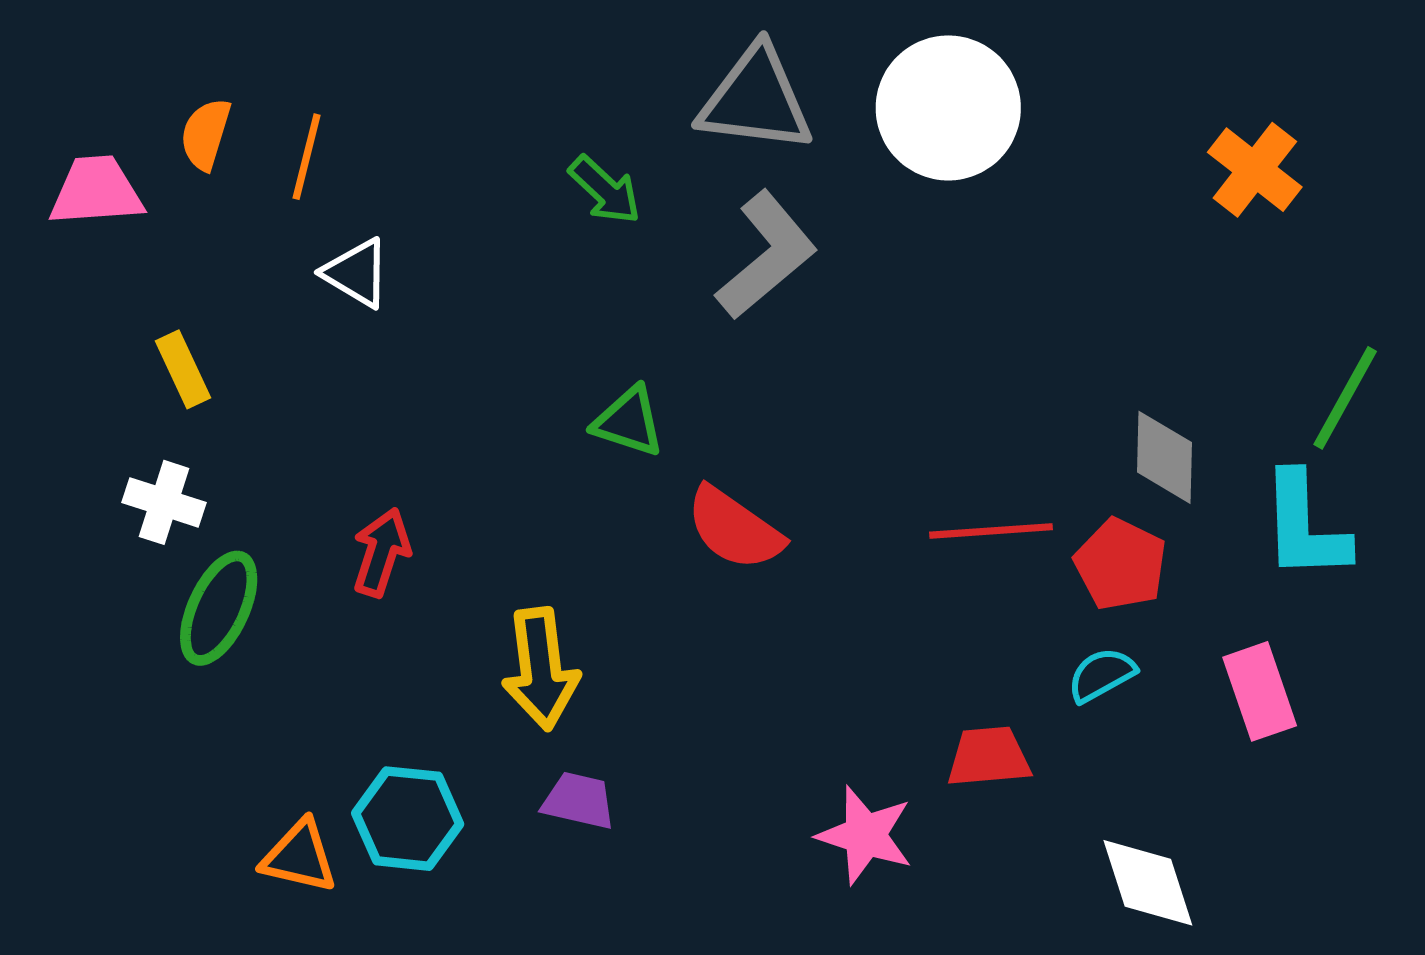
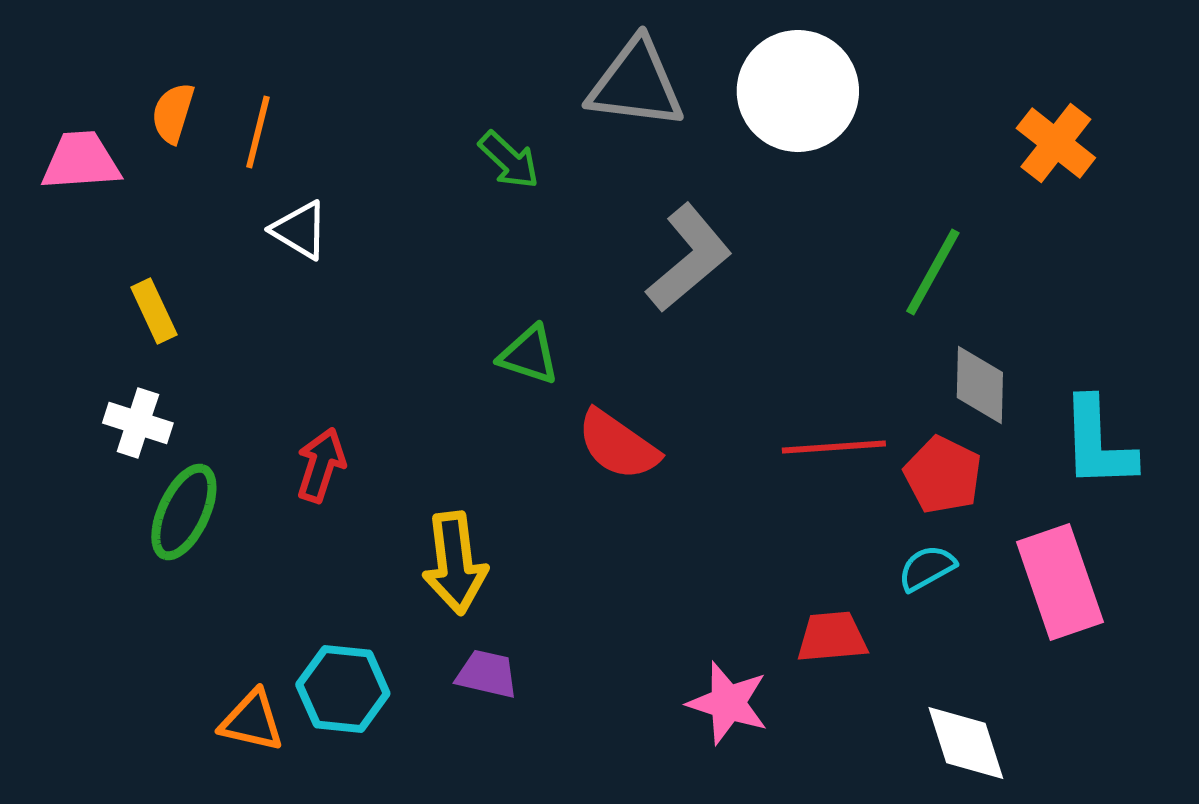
gray L-shape: (766, 255) -> (689, 258), moved
green line: (1345, 398) -> (933, 272), moved
pink rectangle: (1260, 691) -> (1060, 582), size x1.4

